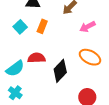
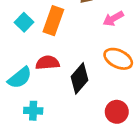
orange rectangle: (42, 26) -> (53, 21), size x1.5
cyan cross: (15, 93) -> (33, 111), moved, turned -32

